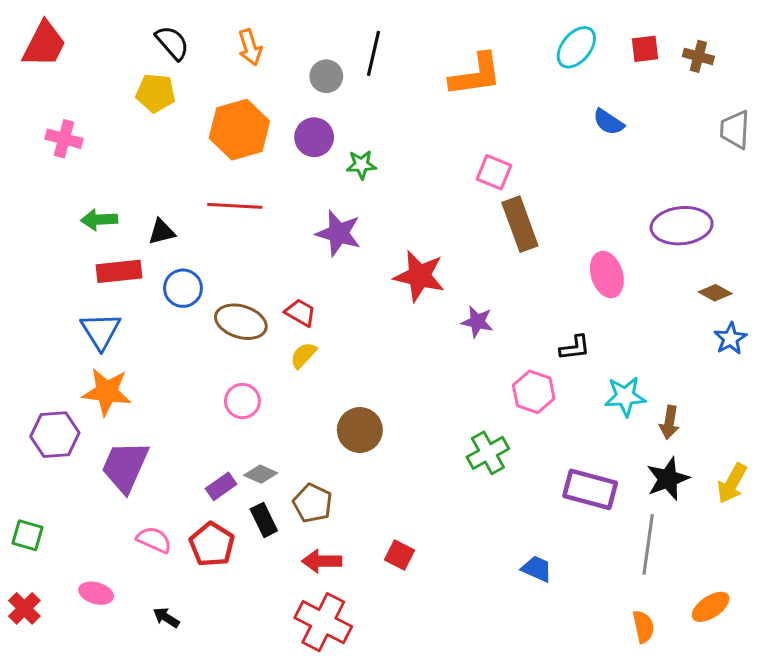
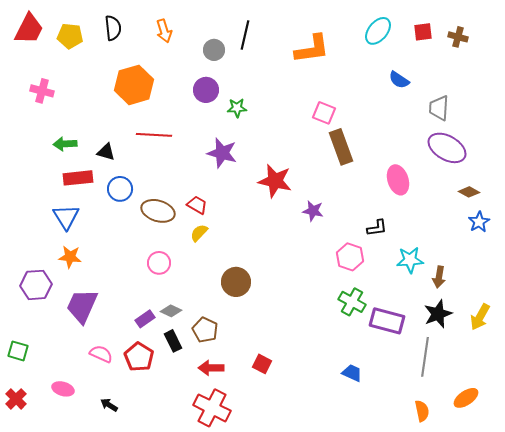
black semicircle: (172, 43) -> (113, 28), turned 35
yellow pentagon: (156, 93) -> (70, 36), moved
orange hexagon: (239, 130) -> (134, 85), moved
gray trapezoid: (735, 130) -> (439, 108), moved
purple ellipse: (682, 226) -> (447, 148), turned 36
black triangle: (162, 232) -> (106, 152), turned 30
orange star: (107, 392) -> (70, 257), size x0.7
green cross: (488, 453) -> (352, 302), moved, turned -32

